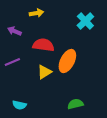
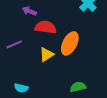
purple arrow: (14, 31) -> (29, 11), moved

